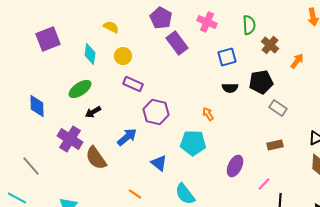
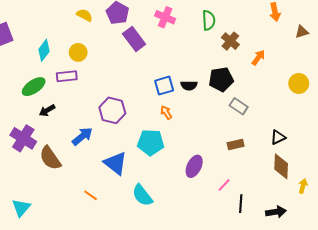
yellow semicircle: (111, 27) -> (84, 15), moved
cyan diamond: (90, 54) -> (44, 50), turned 30
blue square: (227, 57) -> (164, 86), moved
purple rectangle: (133, 84) -> (67, 76), moved, turned -30
blue triangle: (159, 163) -> (115, 163), size x1.4

